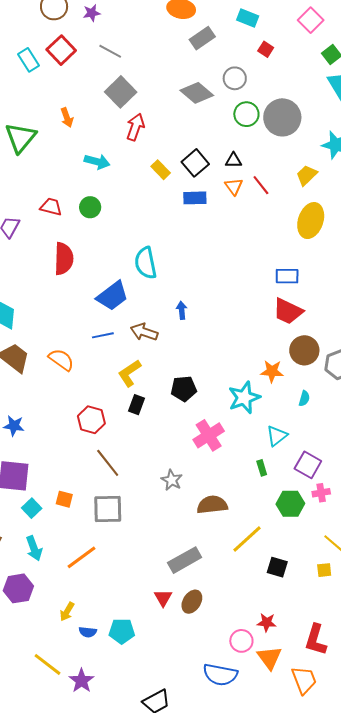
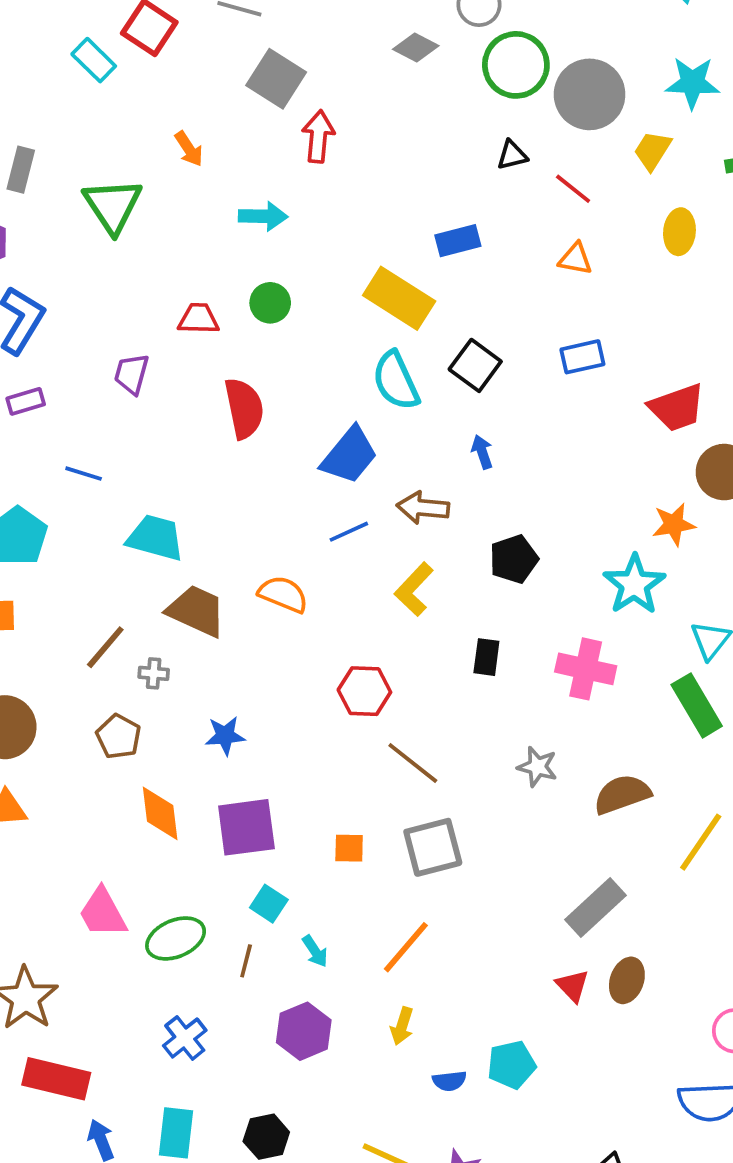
gray diamond: (197, 93) -> (416, 48), size x0.7
green circle: (246, 114) -> (516, 65), size x1.4
gray circle: (282, 117) -> (590, 94), moved
black square: (195, 163) -> (475, 365), moved
yellow rectangle: (161, 170) -> (399, 298), moved, size x1.8
orange triangle: (234, 186) -> (575, 259), moved, turned -30
yellow ellipse: (311, 221) -> (679, 232), size x0.7
blue rectangle: (287, 276) -> (582, 357), moved
red trapezoid: (288, 311) -> (677, 408), turned -32
black pentagon: (184, 389) -> (514, 559), moved
black rectangle: (136, 405) -> (486, 657), moved
pink cross: (209, 435) -> (586, 669), turned -32
green rectangle: (262, 468) -> (697, 705), size x2.0
cyan square: (32, 508) -> (269, 904), moved
cyan arrow: (34, 548) -> (315, 951), size x0.7
yellow arrow: (67, 612) -> (402, 1026), moved

